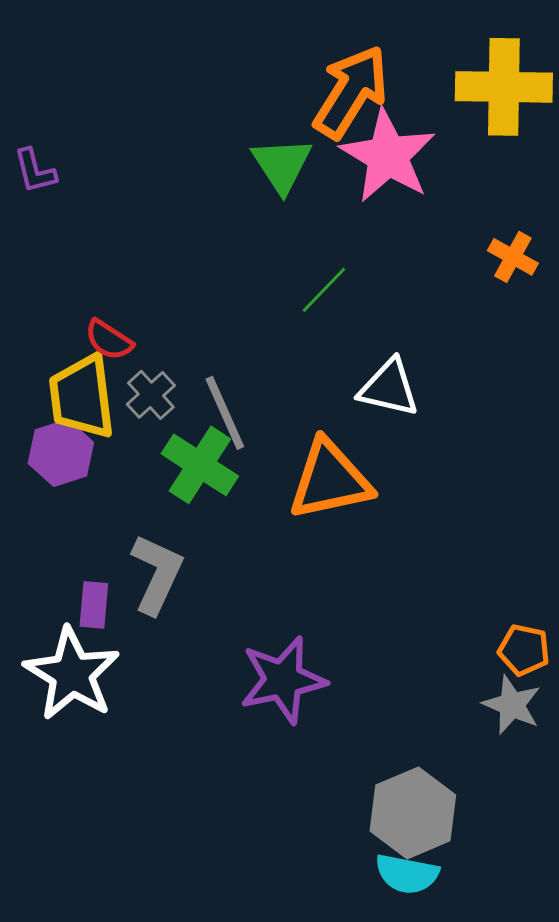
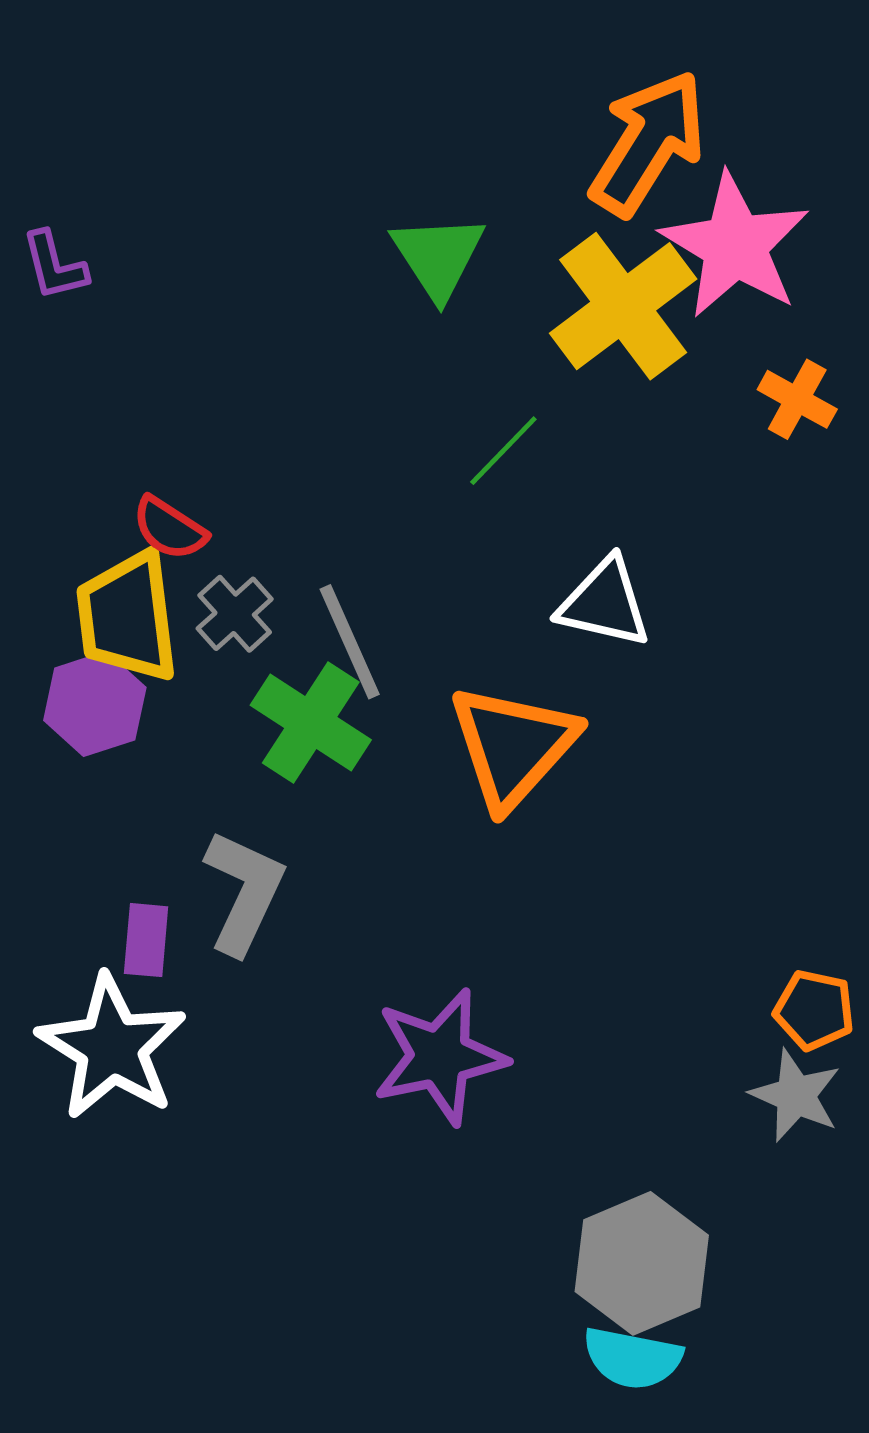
yellow cross: (504, 87) -> (623, 306), moved, turned -38
orange arrow: (351, 92) -> (648, 143), moved
pink star: (388, 156) -> (735, 246), moved
orange triangle: (330, 480) -> (513, 746), turned -36

